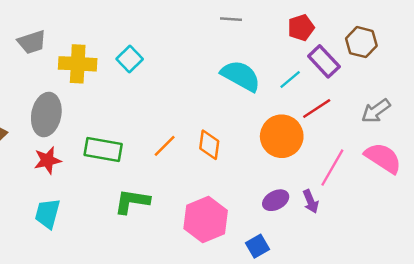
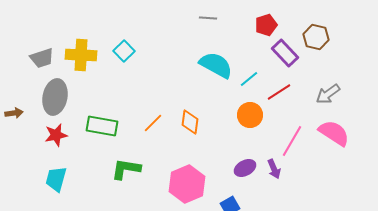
gray trapezoid: (32, 42) -> (42, 58), moved
cyan line: (290, 80) -> (249, 79), moved
orange circle: (282, 136) -> (250, 115), size x0.7

